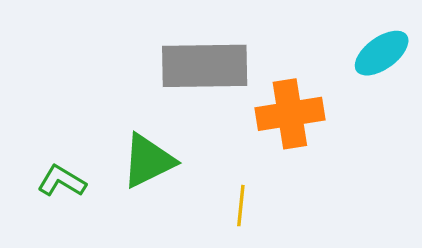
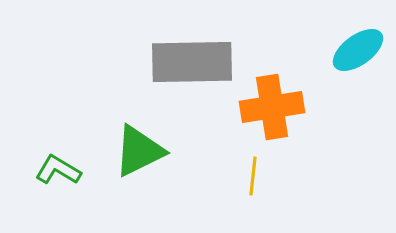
yellow line: (241, 206) -> (253, 176), moved

